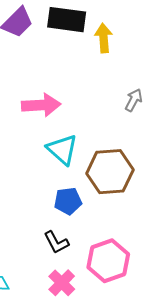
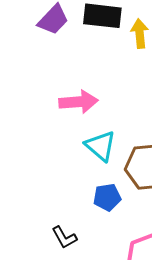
black L-shape: (56, 242) -> (64, 237), moved

